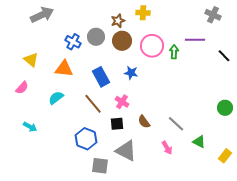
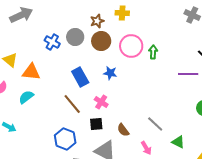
purple line: (195, 40) -> (188, 74), moved
orange triangle: (64, 69) -> (31, 72), moved
cyan semicircle: (56, 98) -> (26, 97), moved
brown semicircle: (144, 122) -> (123, 130), moved

